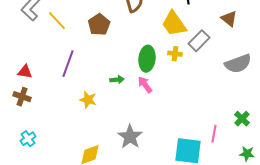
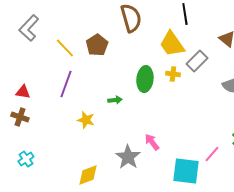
yellow line: (57, 21) -> (65, 48), moved
pink arrow: (145, 85) -> (152, 142), moved
pink line: (214, 134) -> (212, 154), turned 30

